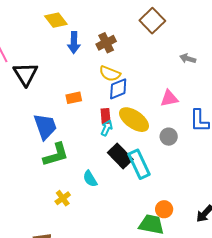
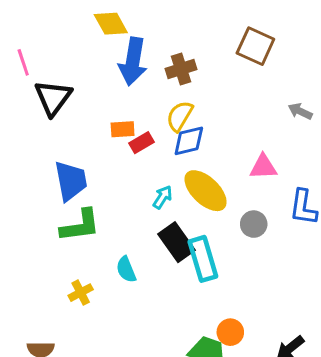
brown square: (152, 21) -> (255, 46), turned -30
blue arrow: (74, 43) -> (133, 61), size x1.4
yellow semicircle: (110, 74) -> (180, 116), turned 90
orange rectangle: (74, 98) -> (123, 129), moved
red rectangle: (106, 116) -> (142, 143), moved, turned 56

